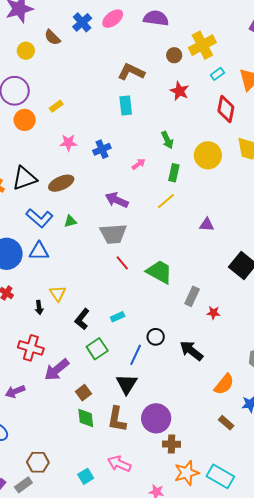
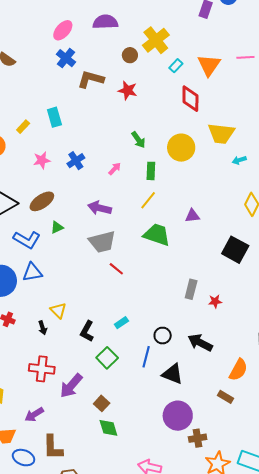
blue cross: (82, 22) -> (66, 58), moved
red star: (179, 91) -> (128, 90), moved
cyan rectangle: (126, 105) -> (54, 117), moved
green triangle: (70, 221) -> (57, 227), moved
green trapezoid: (159, 272) -> (157, 235), moved
black triangle: (127, 384) -> (173, 374), moved, turned -30
brown L-shape: (117, 419) -> (53, 447), moved
brown rectangle: (226, 423) -> (225, 397), moved

